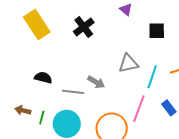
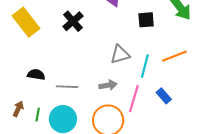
gray arrow: (96, 82) -> (108, 85), moved, turned -36
brown arrow: (23, 110) -> (18, 109), turned 105

